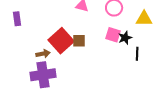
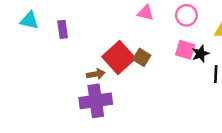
brown square: (79, 41) -> (142, 57), turned 32

